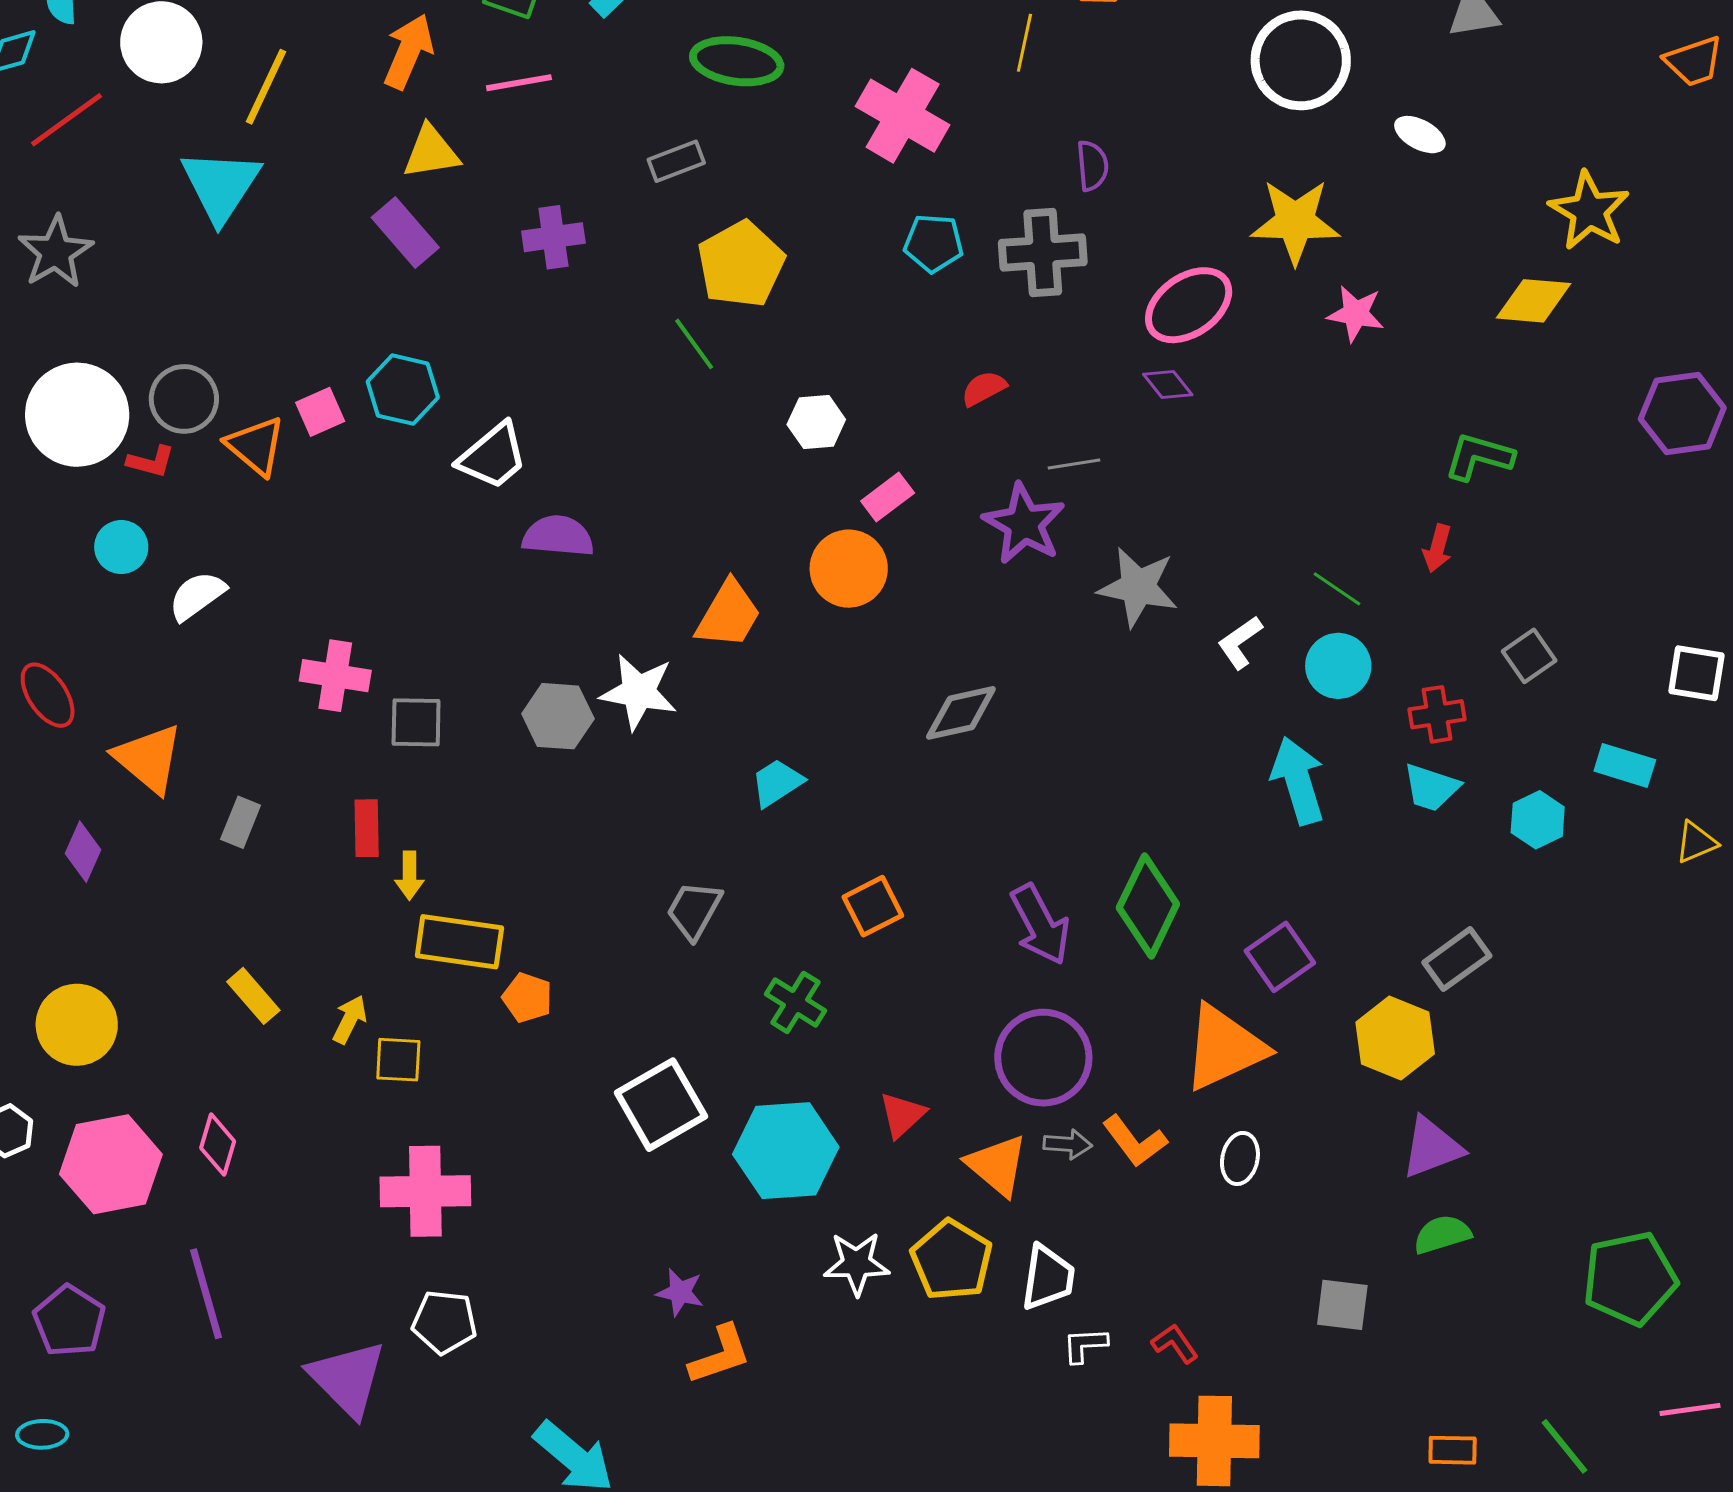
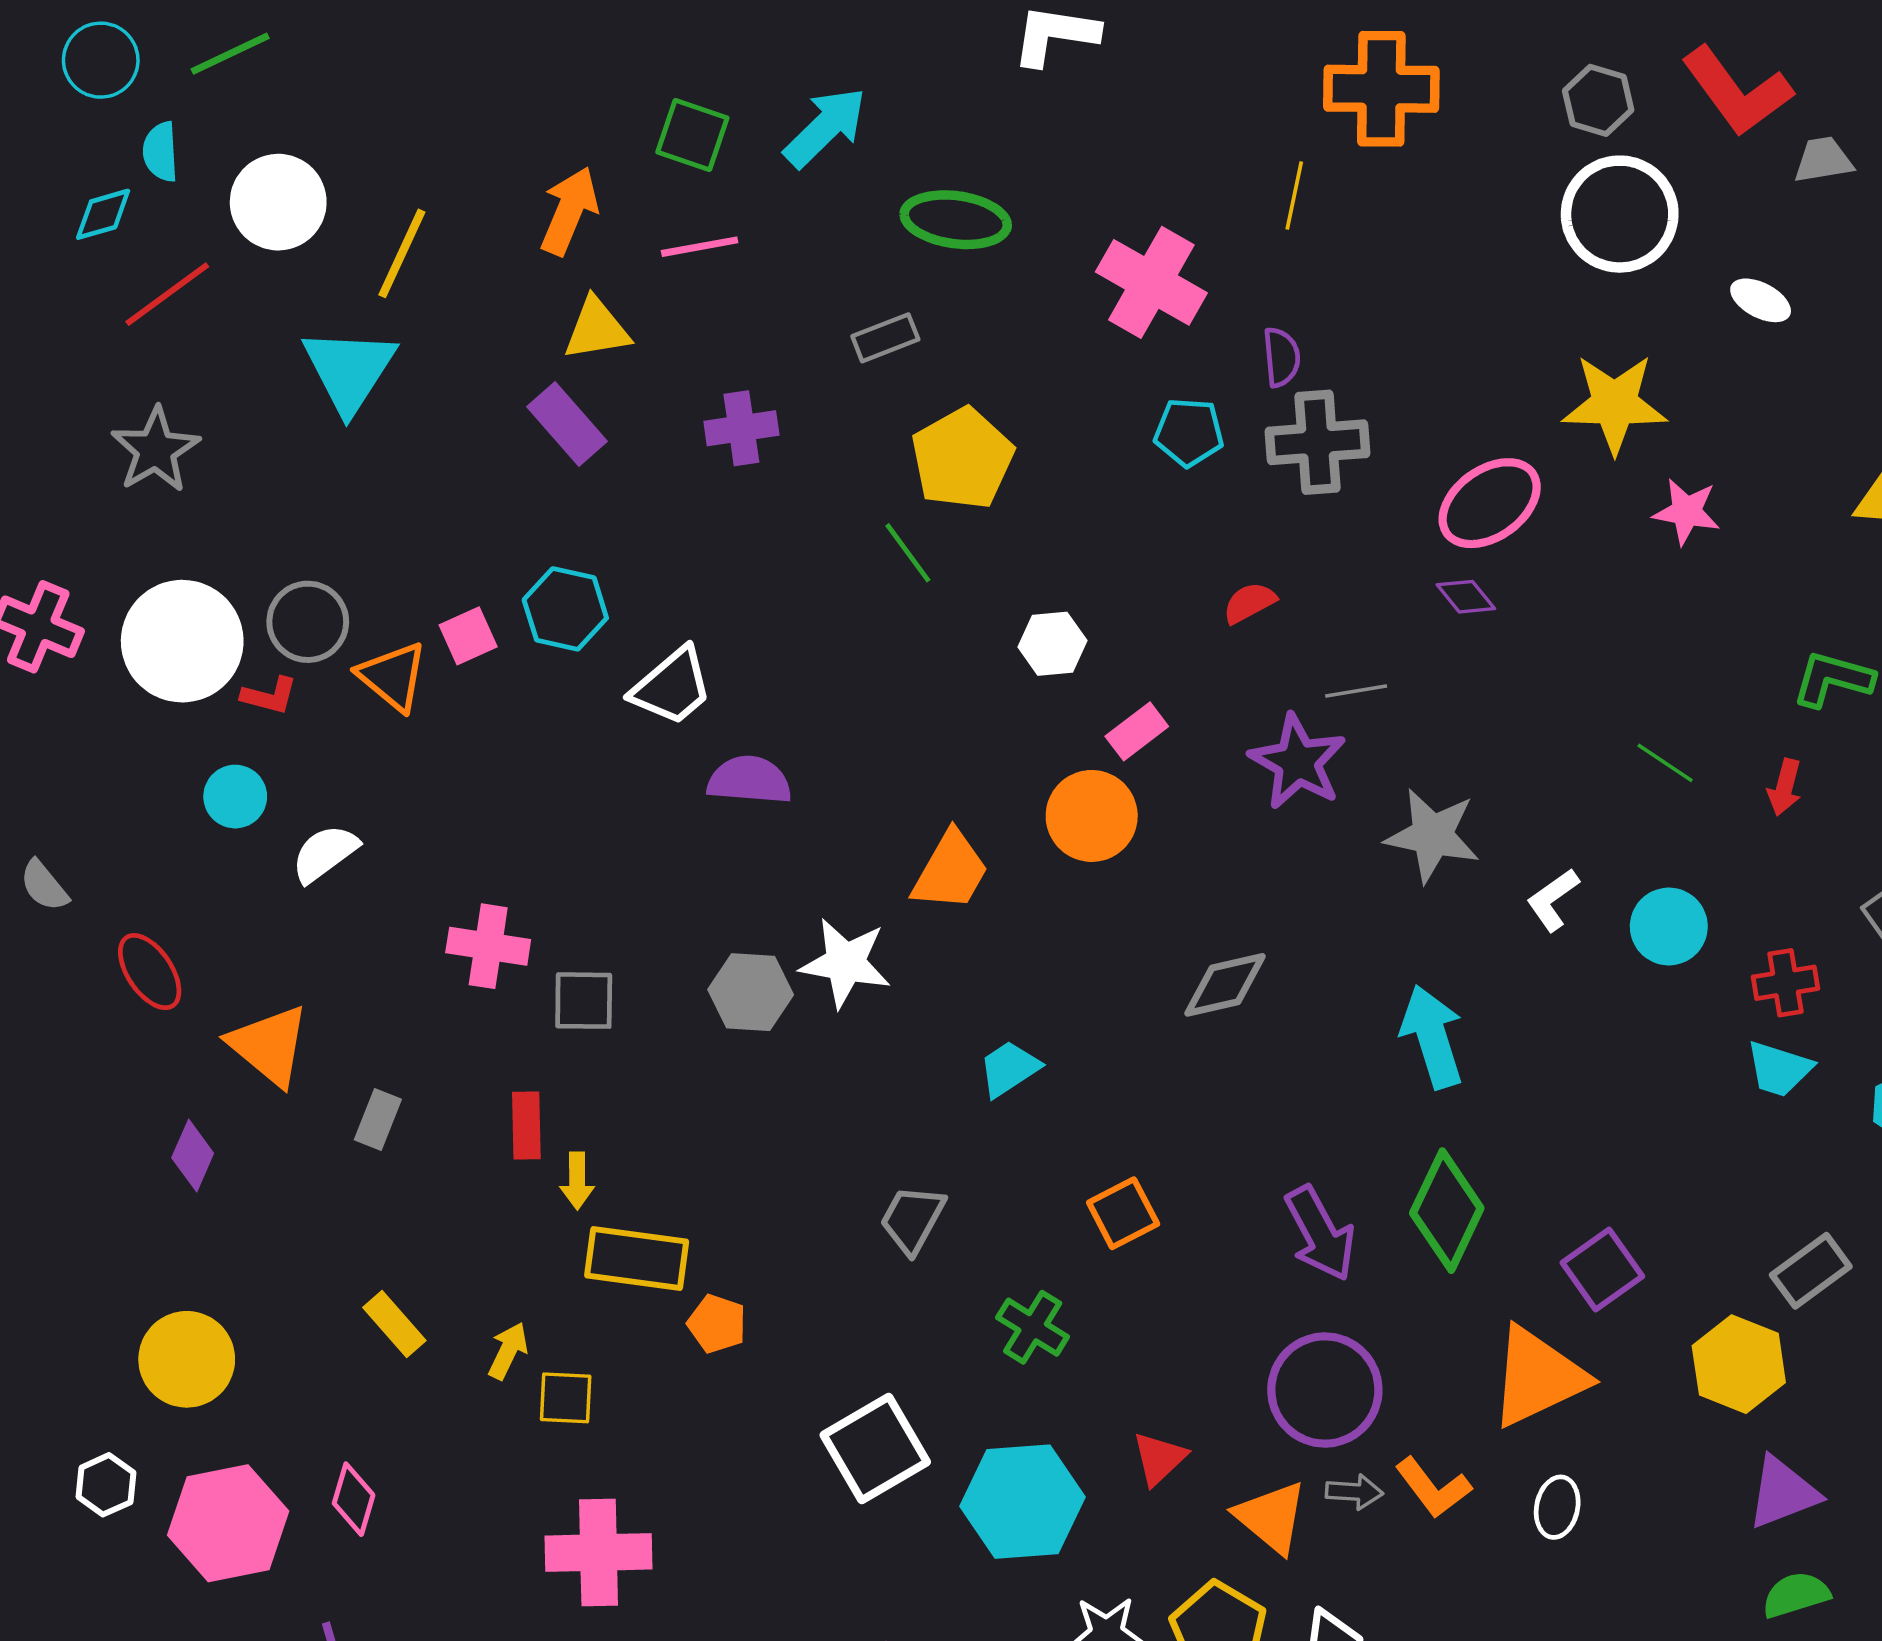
purple semicircle: (1092, 166) -> (1281, 357), moved
green line: (1337, 589) -> (1665, 763), moved
cyan arrow: (1298, 781) -> (1432, 1037), moved

